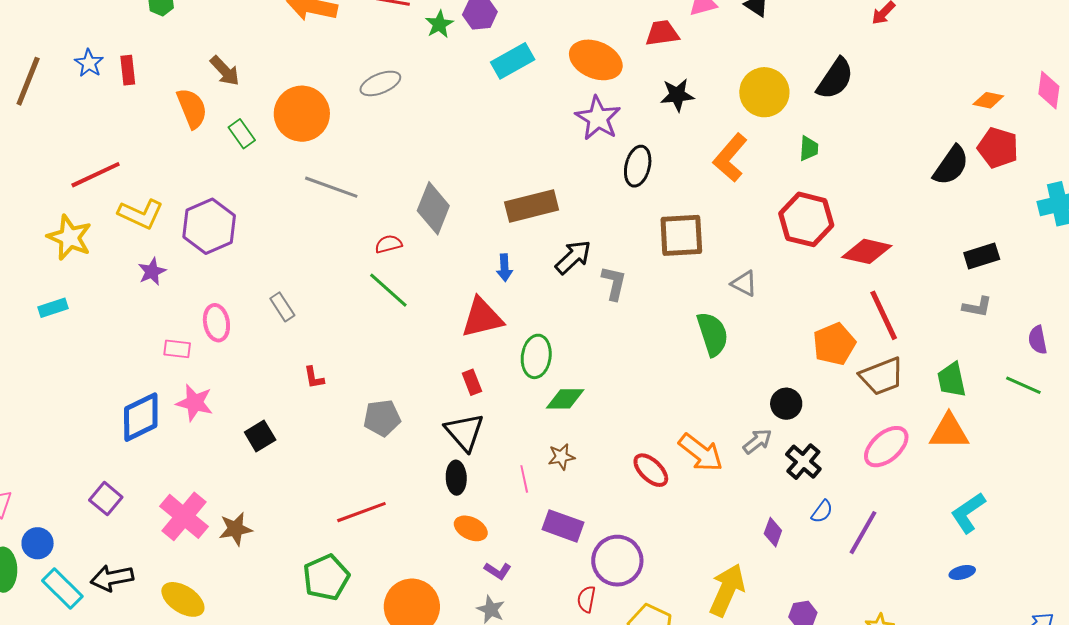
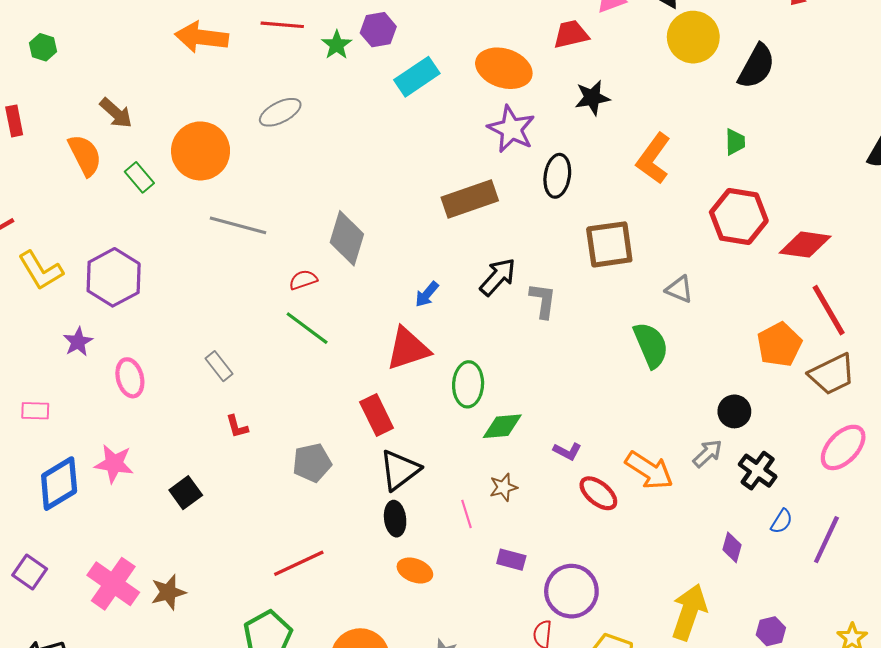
yellow circle: (764, 92) -> (693, 37), moved
brown rectangle: (532, 206) -> (470, 199), moved
yellow L-shape: (141, 214) -> (41, 271), turned 39
blue arrow: (505, 268) -> (427, 294), turned 48
purple star: (152, 272) -> (78, 342), moved
gray rectangle: (282, 307) -> (219, 366), moved
pink rectangle: (177, 349) -> (35, 411), moved
red rectangle: (472, 382) -> (377, 415), moved, size x1.5
black triangle: (464, 432) -> (400, 470), turned 39
purple rectangle: (563, 526) -> (511, 560), size x0.7
purple L-shape: (498, 571) -> (567, 451), moved

